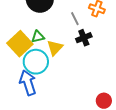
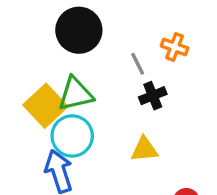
green triangle: (38, 37) -> (76, 94), size x1.6
yellow triangle: (55, 48) -> (144, 149), moved, turned 42

